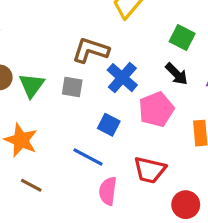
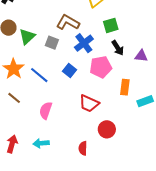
green square: (182, 38) -> (111, 25), moved, turned 35
blue line: (88, 157) -> (39, 75), moved
pink semicircle: (108, 191) -> (46, 110), moved

